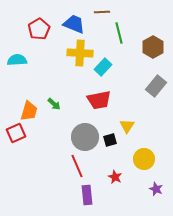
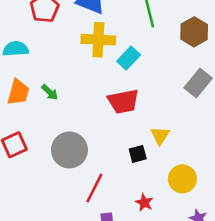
green arrow: (54, 104) -> (50, 92), moved
orange trapezoid: (29, 111) -> (18, 92), moved
gray circle: (85, 137) -> (69, 150), moved
red line: (77, 166) -> (94, 188), turned 50

